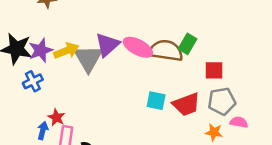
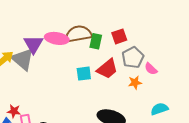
green rectangle: (187, 44) -> (96, 41), moved
pink semicircle: (239, 122) -> (151, 69), turned -128

